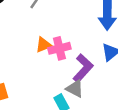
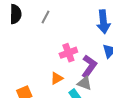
orange triangle: (43, 45) -> (57, 78), moved

